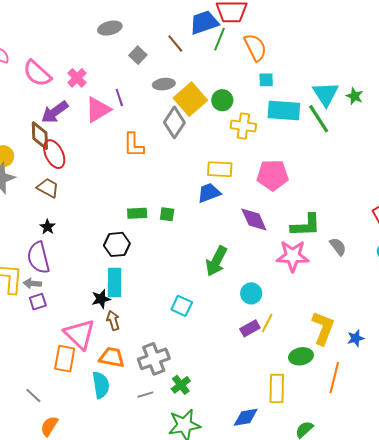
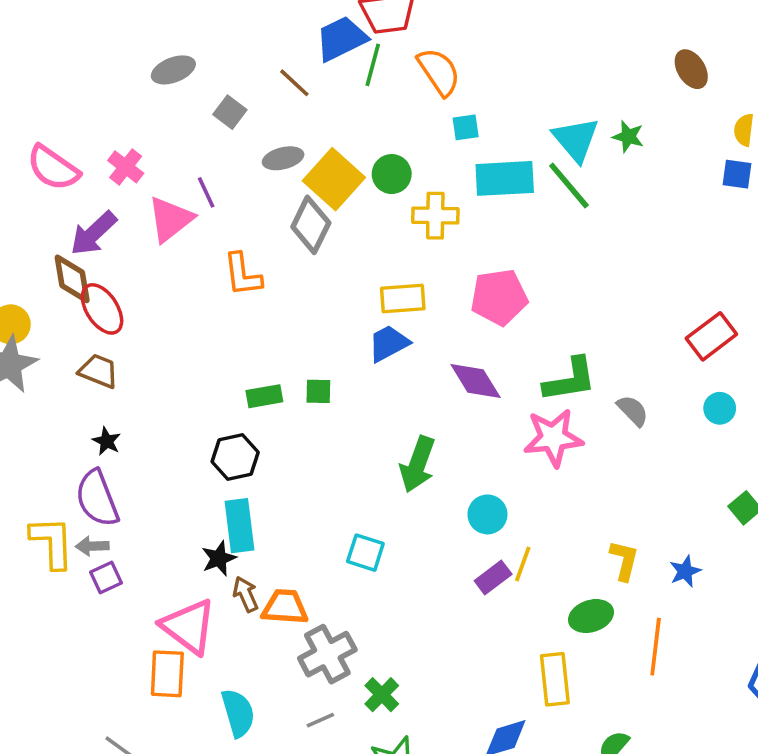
yellow L-shape: (323, 328) -> (624, 560), size x0.7
orange trapezoid: (112, 357) -> (285, 607), moved

